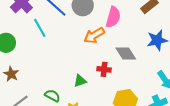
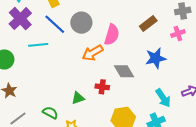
cyan line: (40, 28) -> (38, 45), turned -66

